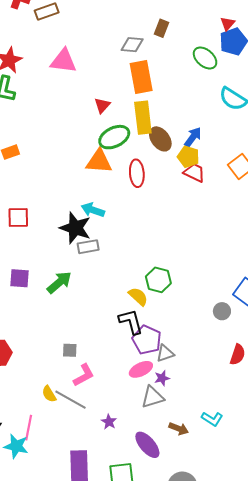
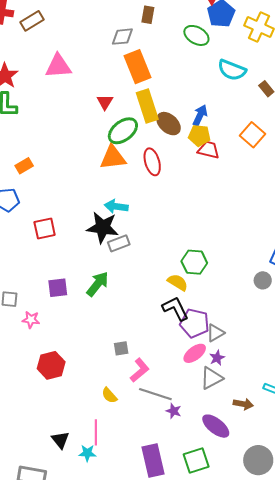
gray line: (70, 400) -> (155, 394), moved
cyan star: (16, 446) -> (87, 453), size x0.7

